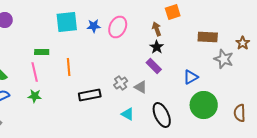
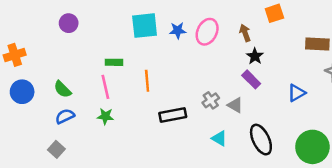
brown arrow: (157, 29) -> (245, 33), moved
green circle: (204, 105) -> (312, 147), moved

